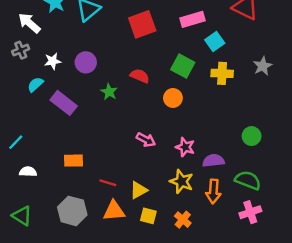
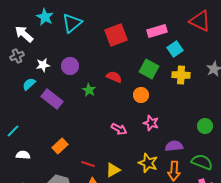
pink star: (185, 147) -> (151, 123), moved
orange rectangle: (73, 161) -> (60, 146), turned -42

